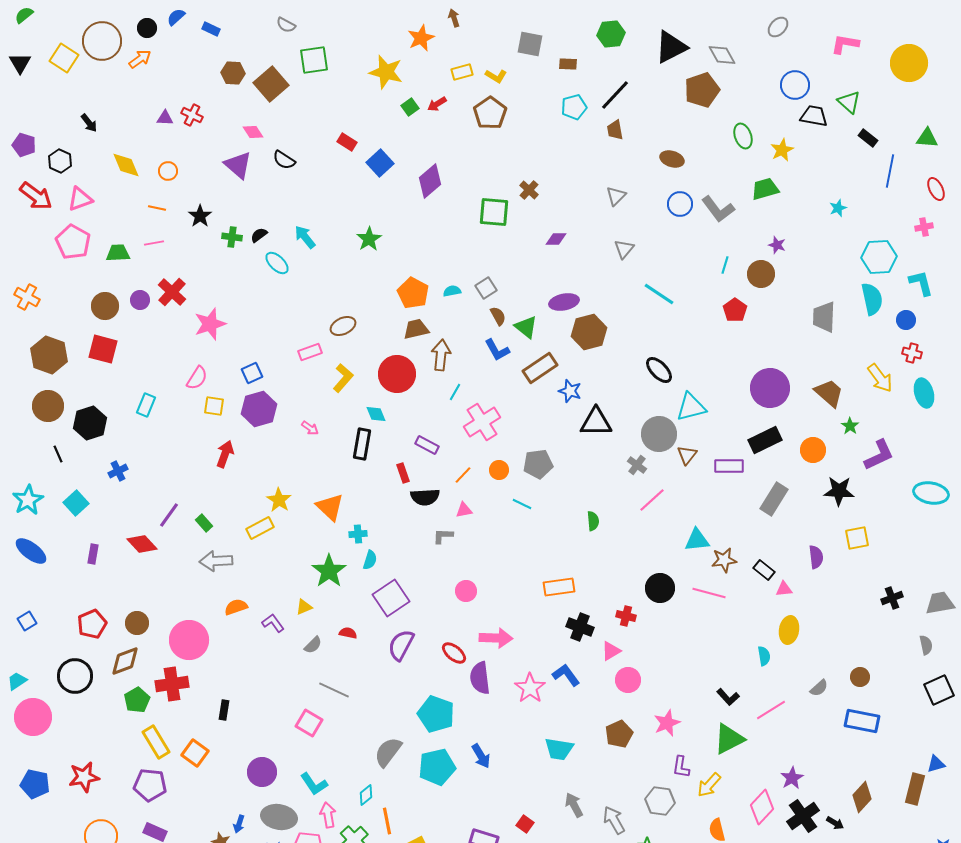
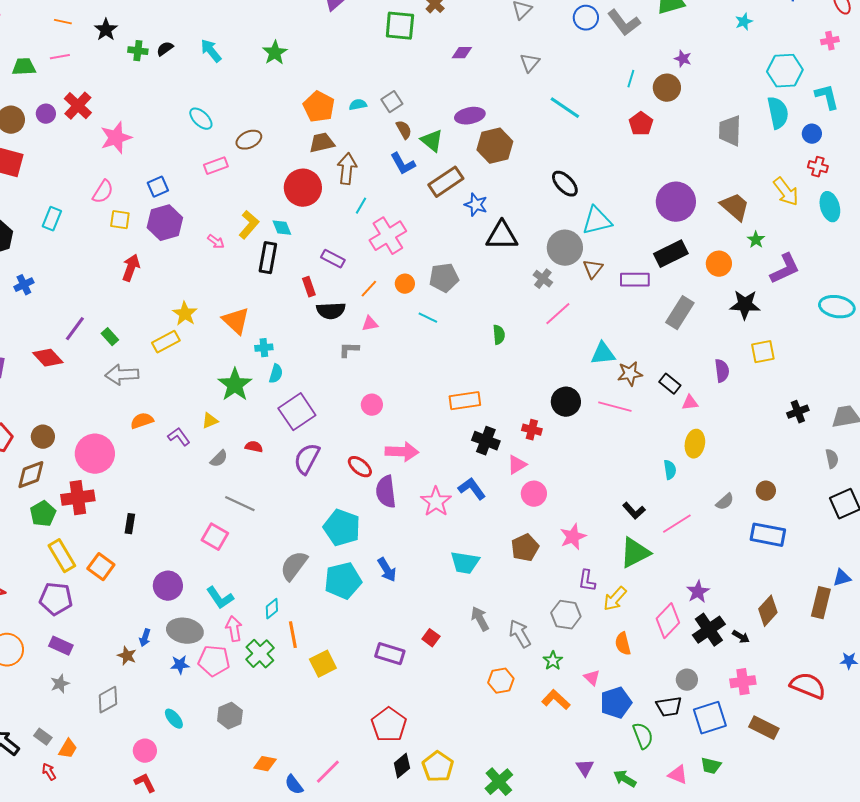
cyan ellipse: (277, 263) -> (201, 119), moved
yellow L-shape: (343, 378) -> (249, 225), moved

